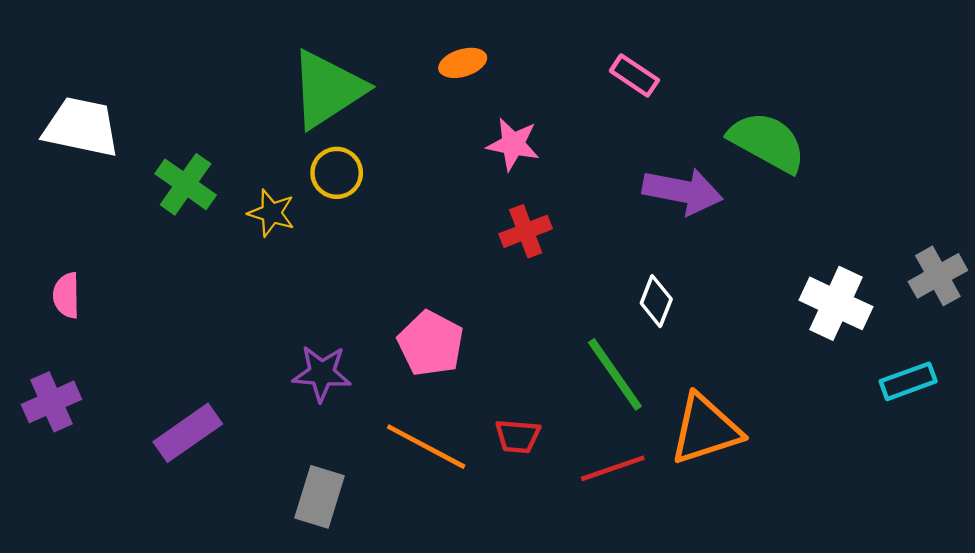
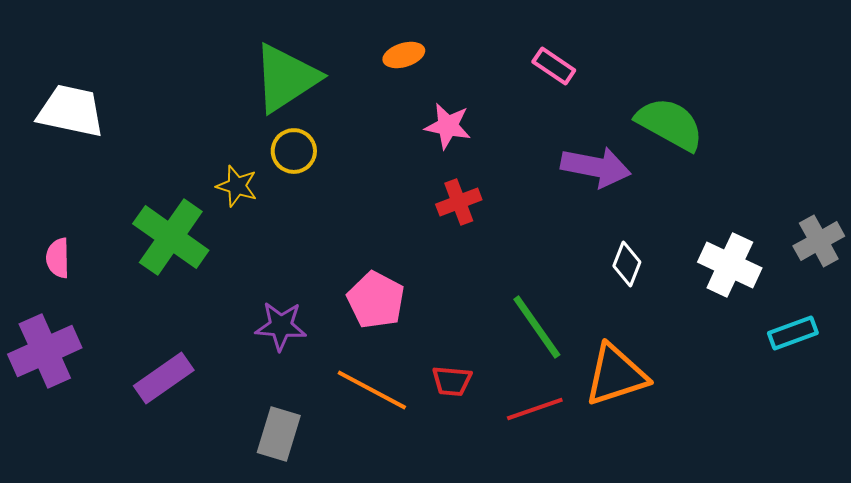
green cross: (186, 184) -> (171, 237), moved, size x1.4
white diamond: (656, 301) -> (627, 264), moved
purple cross: (52, 402) -> (45, 351), size x1.4

